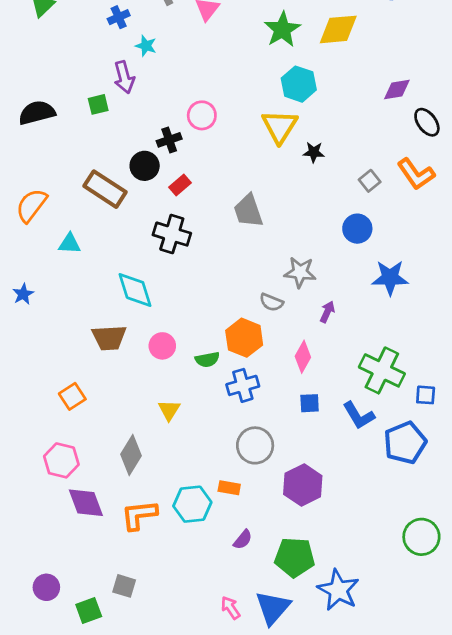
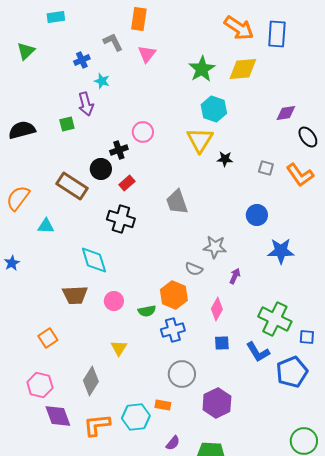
gray square: (370, 181) -> (266, 168), moved, turned -35

